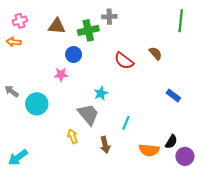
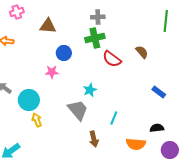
pink cross: (20, 21) -> (17, 12), moved
green cross: (88, 30) -> (95, 38), moved
yellow arrow: (72, 136) -> (37, 120), moved
black semicircle: (171, 142) -> (157, 128), moved, turned -128

